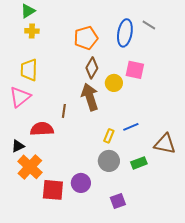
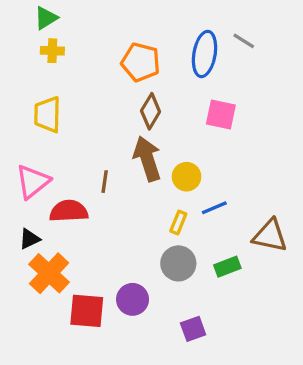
orange pentagon: (86, 38) -> (141, 62), turned 30
yellow circle: (114, 83) -> (187, 177), moved
pink triangle: (20, 97) -> (33, 182), moved

